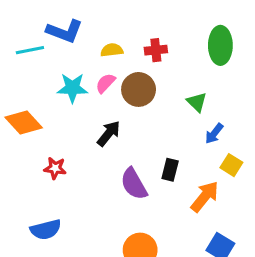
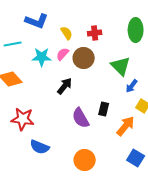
cyan line: (30, 50) -> (13, 44), moved
yellow semicircle: (112, 50) -> (67, 33), turned 64
green triangle: (197, 102) -> (121, 66), size x1.5
red star: (55, 168) -> (23, 119), moved, size x1.6
blue semicircle: (46, 230) -> (40, 147), moved, turned 36

